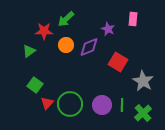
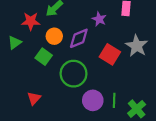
gray star: (143, 81) -> (137, 46), moved
green square: (35, 85) -> (44, 57), moved
green circle: (70, 104) -> (74, 74), moved

